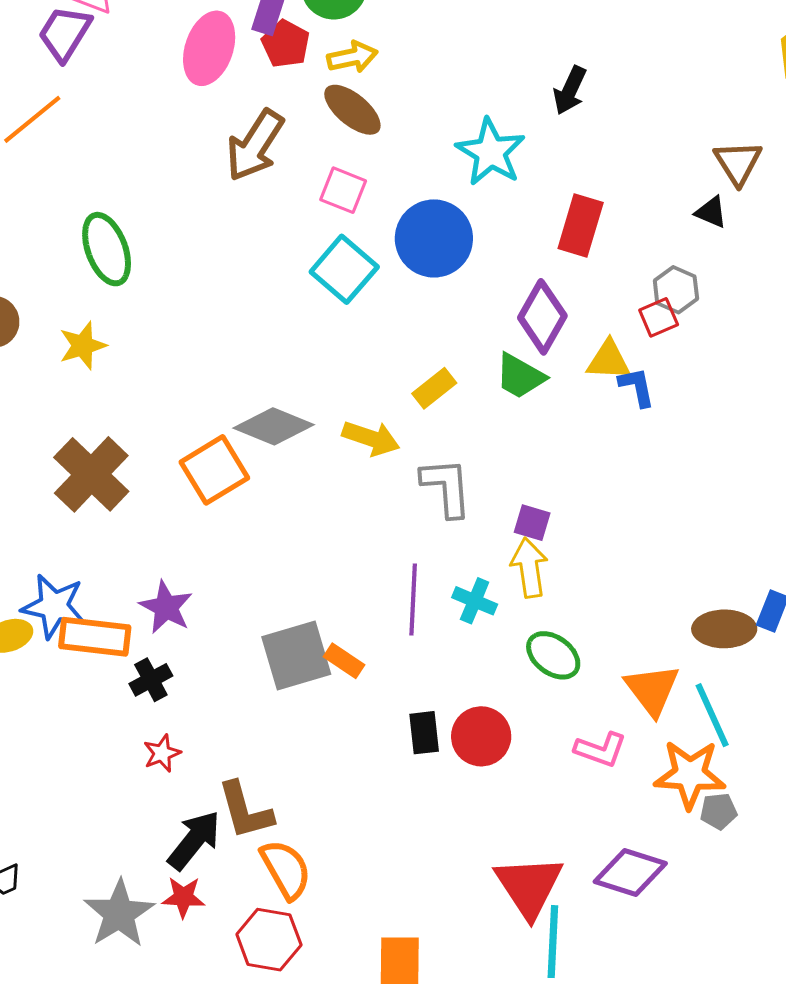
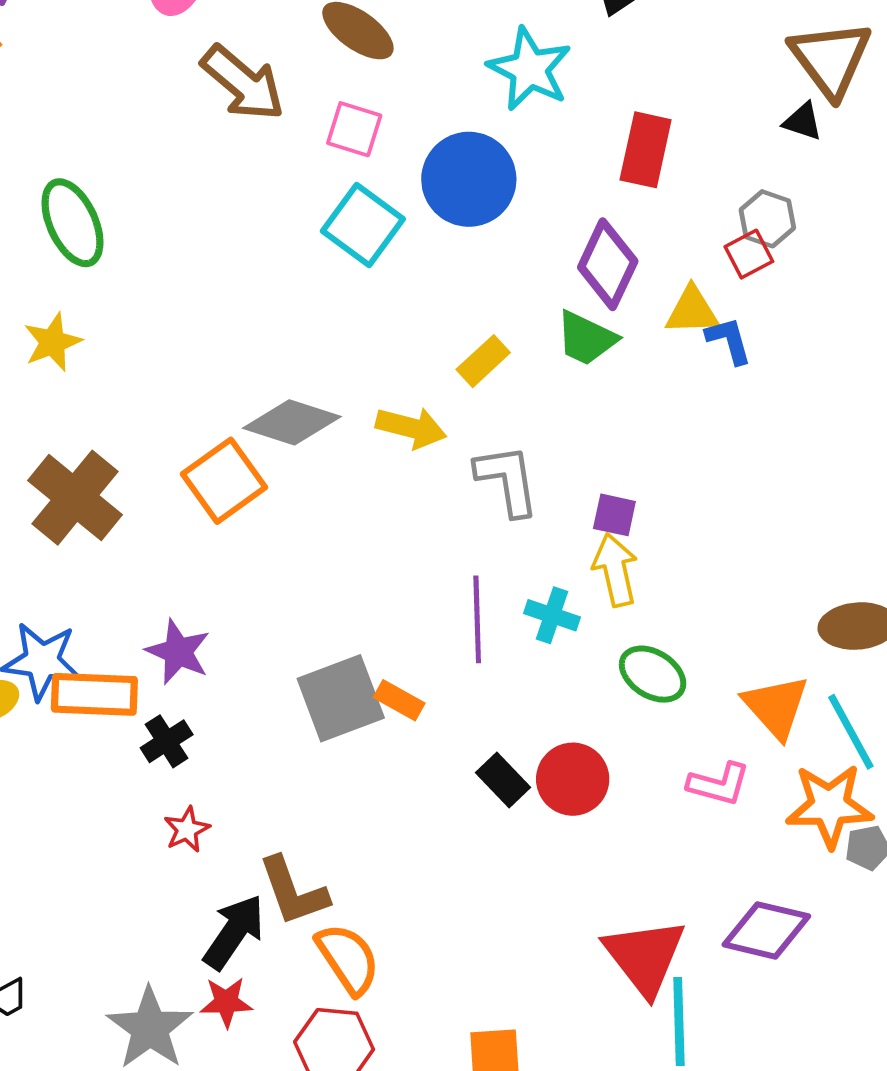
brown arrow: (255, 145) -> (243, 83), turned -78
brown triangle: (738, 163) -> (831, 59), size x1.4
black rectangle: (424, 733) -> (503, 780), turned -33

